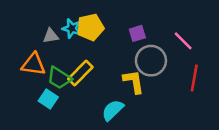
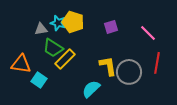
yellow pentagon: (90, 27) -> (73, 22), turned 30
gray circle: (151, 61) -> (129, 72), moved
orange triangle: (33, 64) -> (21, 64), moved
green trapezoid: (59, 78) -> (53, 48), moved

